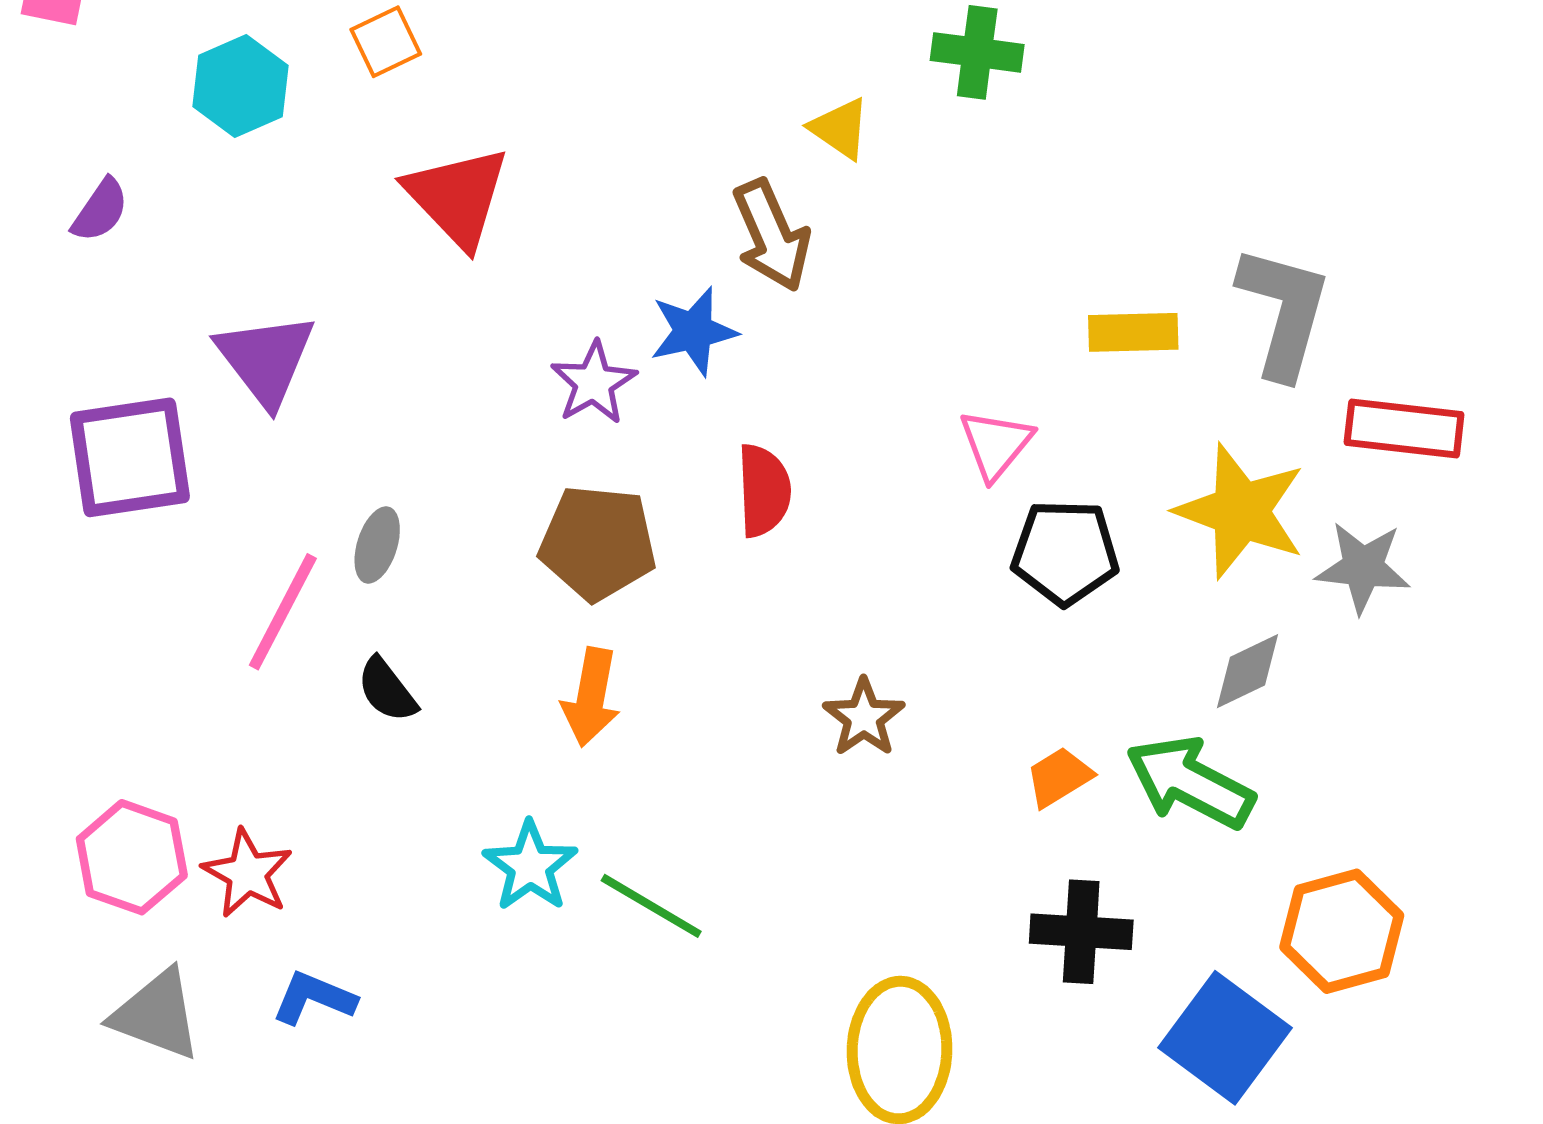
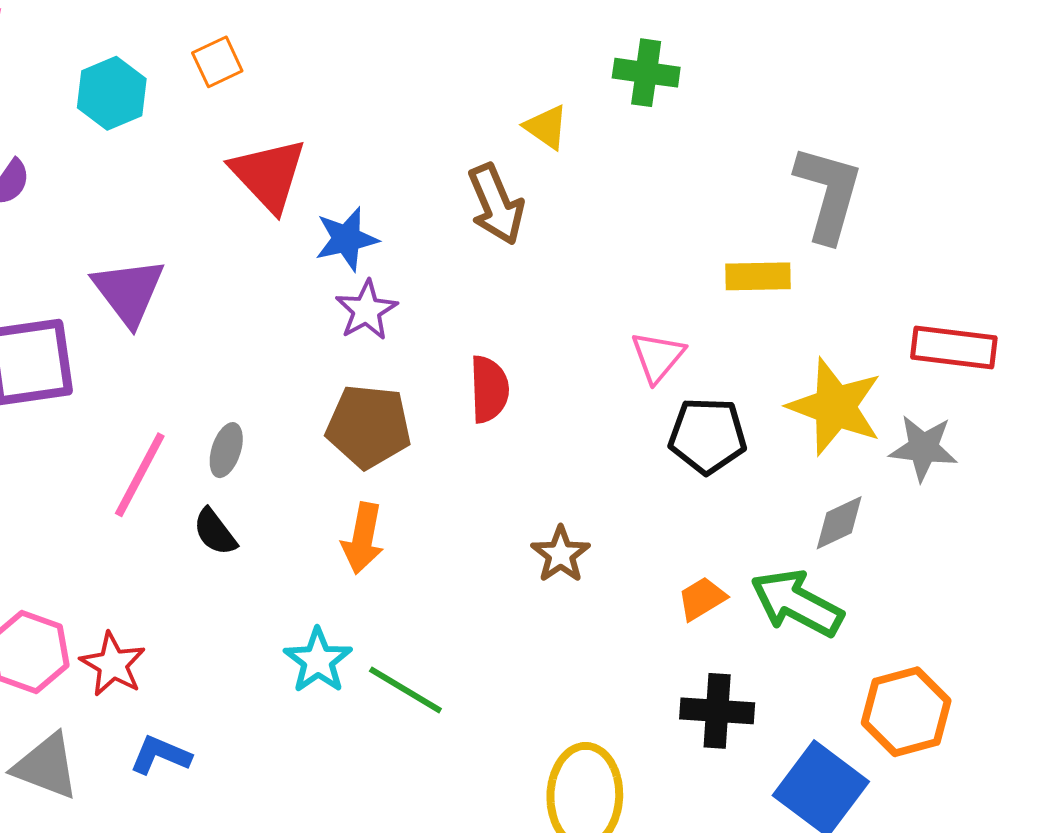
gray L-shape: (1284, 312) -> (828, 194), moved
blue star: (693, 331) -> (347, 239), moved
gray ellipse: (377, 545) -> (226, 450), moved

